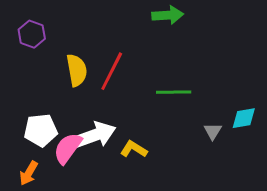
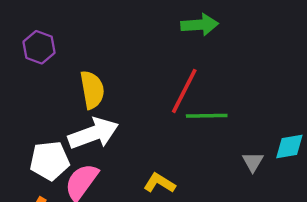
red line: (112, 71) -> (184, 91), moved
white arrow: (95, 135) -> (93, 133), moved

